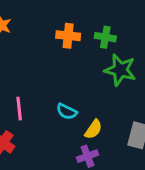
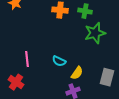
green star: (120, 70) -> (95, 33), turned -30

